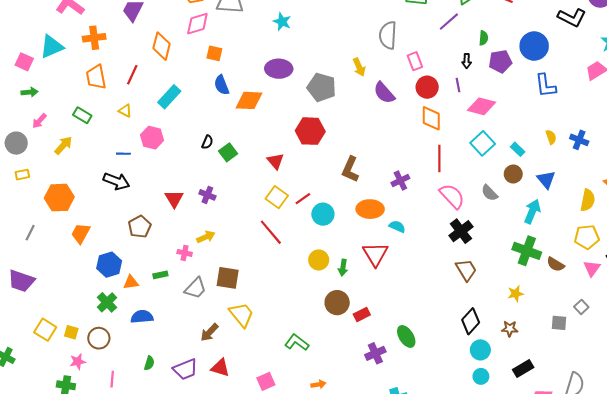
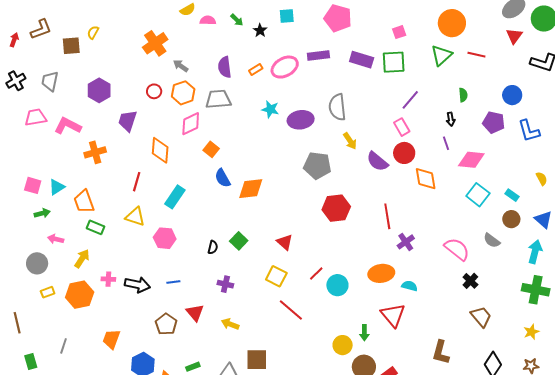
purple line: (449, 22) -> (410, 100), moved
gray semicircle: (388, 35) -> (337, 107), moved
blue circle: (534, 46) -> (512, 95), size x0.7
cyan triangle: (52, 47) -> (57, 187), moved, size x0.7
orange square: (214, 53) -> (211, 149), turned 35
purple pentagon: (500, 61) -> (494, 122), moved, turned 30
purple ellipse: (279, 69) -> (301, 120), moved
orange trapezoid: (96, 77) -> (84, 202), moved
red circle: (427, 87) -> (404, 153), moved
yellow triangle: (125, 111) -> (135, 217), size x1.5
pink arrow: (39, 121) -> (56, 239), turned 70
red hexagon: (310, 131) -> (336, 208), moved
black semicircle: (207, 142) -> (213, 247), moved
blue line: (123, 154) -> (173, 282), moved
red line: (439, 158) -> (387, 216), moved
brown L-shape: (350, 169) -> (441, 352), moved
yellow square: (277, 197) -> (276, 276), moved
orange hexagon: (59, 198) -> (80, 295), moved
red triangle: (174, 199) -> (195, 313), moved
black cross: (461, 231) -> (470, 281), size x0.7
yellow arrow: (206, 237) -> (230, 324), turned -126
pink cross: (185, 253) -> (108, 279), moved
yellow circle: (319, 260) -> (343, 345), moved

